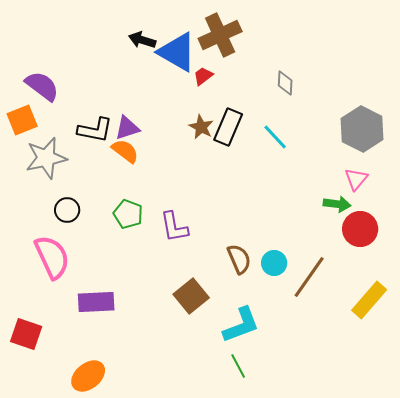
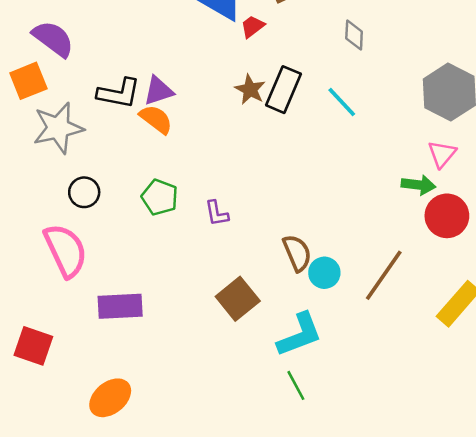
purple L-shape: (174, 227) -> (217, 213), size x0.7
cyan circle: (274, 263) -> (324, 273), moved

